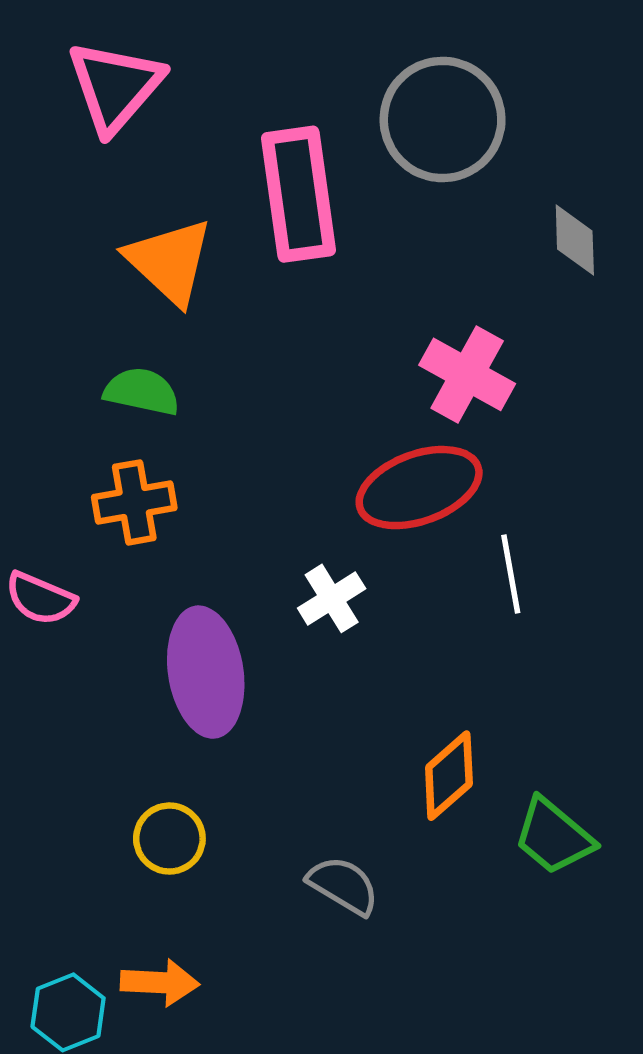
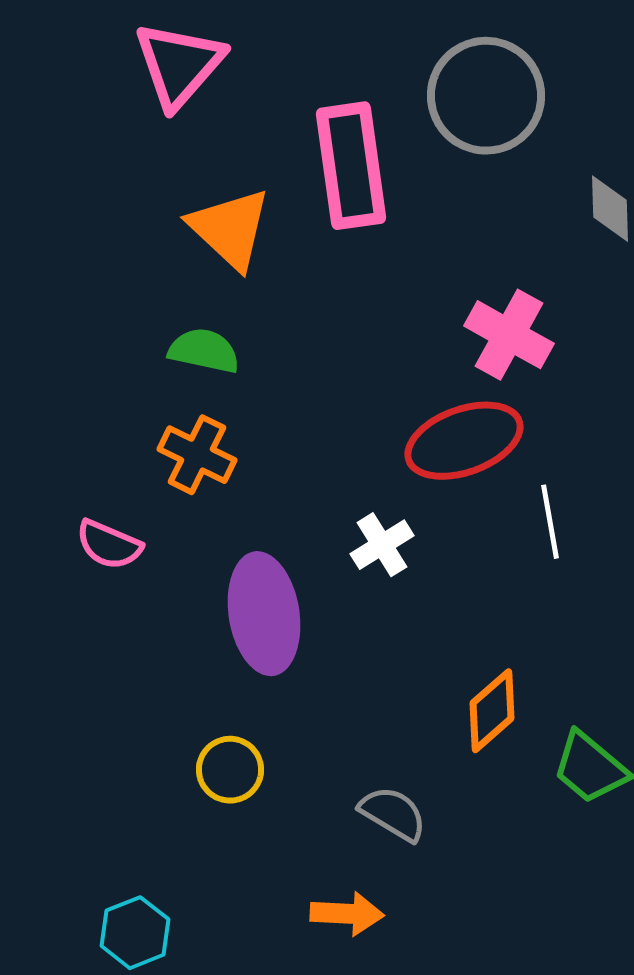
orange cross: (134, 502) -> (197, 455), turned 36
orange arrow: (160, 983) -> (347, 914), moved

